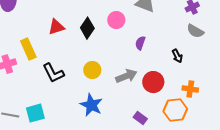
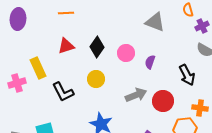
pink circle: (116, 20) -> (126, 53), moved
black arrow: (177, 56) -> (187, 75), size x1.5
yellow circle: (92, 70) -> (96, 79), moved

